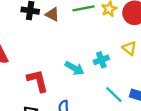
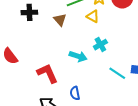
brown triangle: (52, 14) -> (60, 20), moved, turned 32
yellow triangle: (129, 48) -> (93, 16), moved

